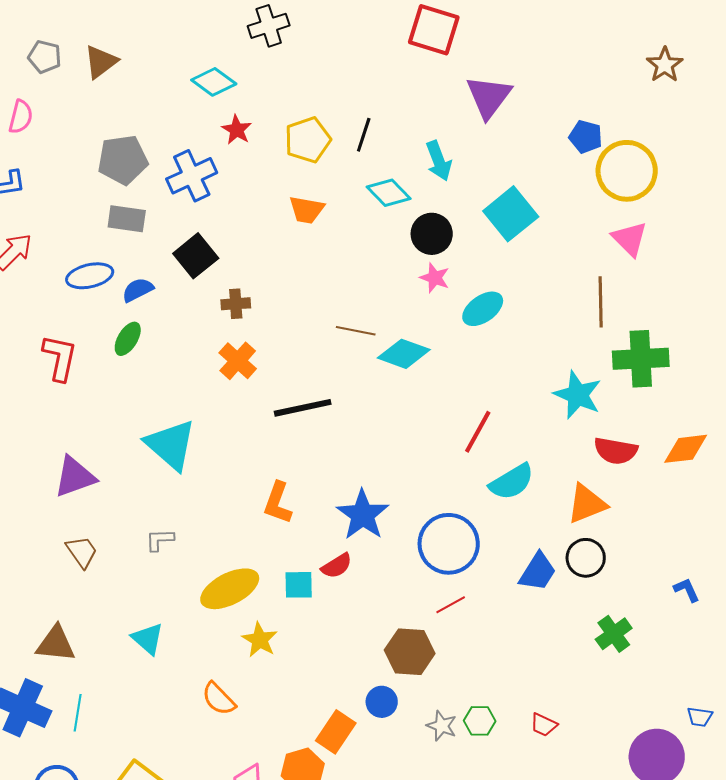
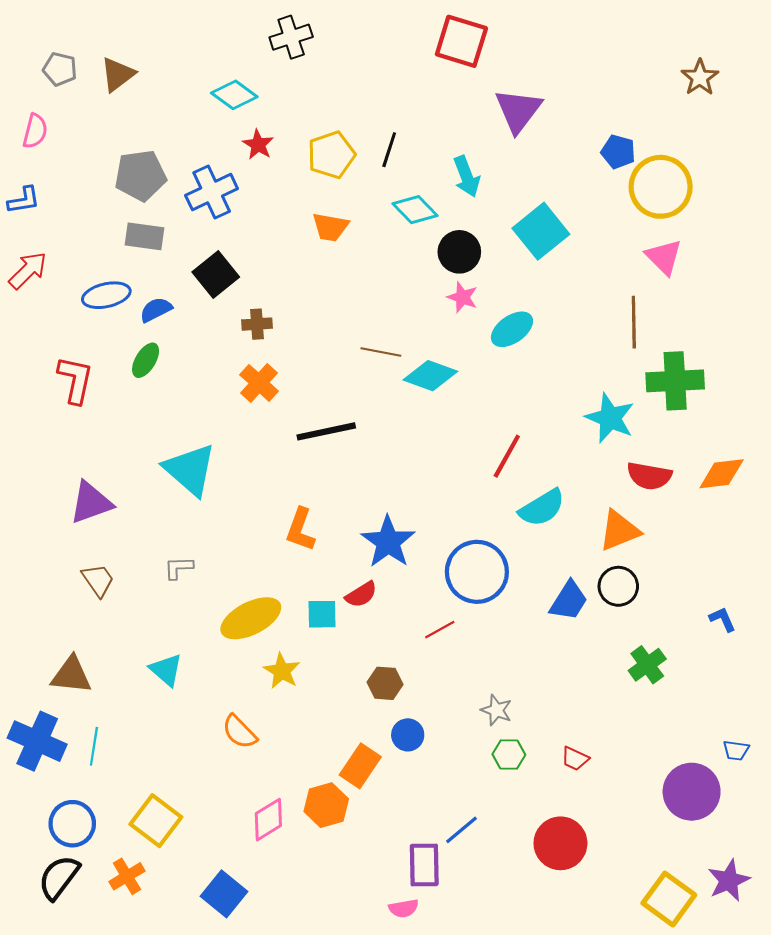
red line: (451, 605) -> (440, 630), moved
brown hexagon: (410, 652) -> (385, 683), moved, size x0.7
gray star: (442, 726) -> (496, 710), moved

